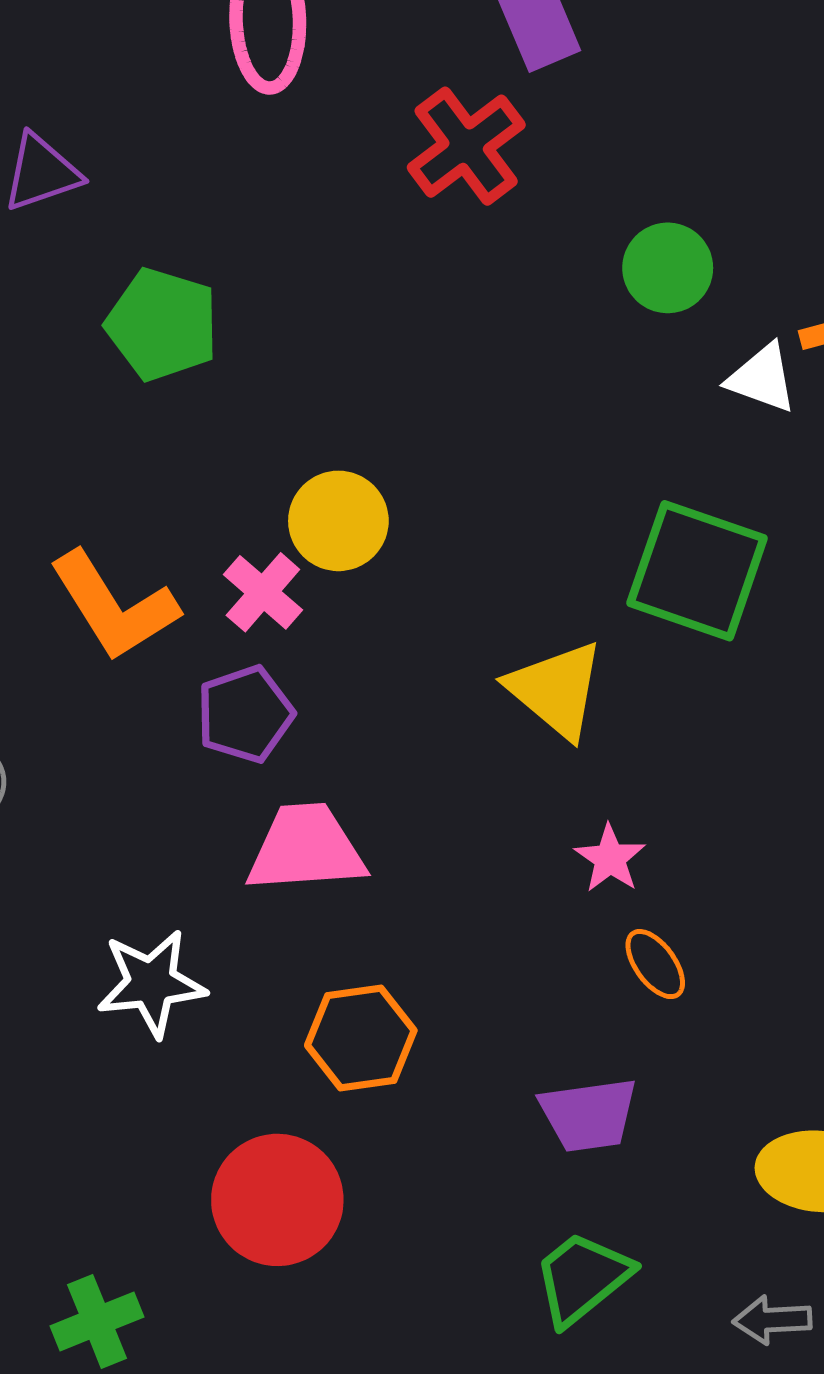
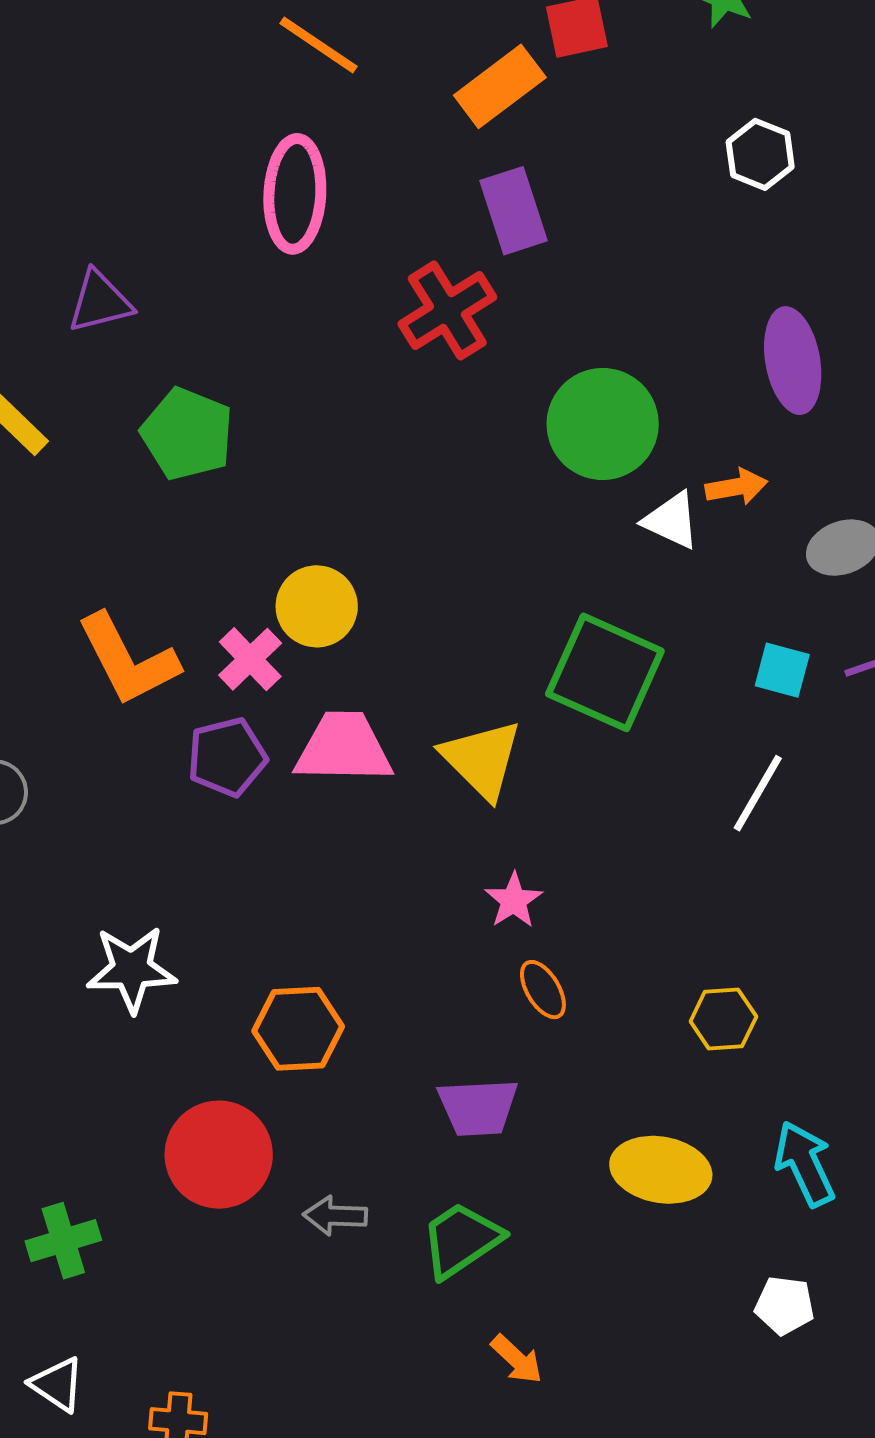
green circle: (668, 268) -> (603, 424), size x1.5
pink trapezoid: (306, 848) -> (344, 748), moved
gray arrow: (772, 1320) -> (335, 1216), moved

